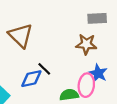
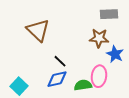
blue star: (98, 73) -> (115, 54), moved
blue diamond: (31, 79) -> (57, 79), moved

